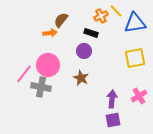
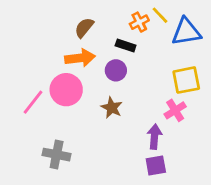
orange arrow: (50, 33) -> (80, 58), moved, size x1.5
gray cross: (41, 87) -> (57, 155), moved
pink cross: (139, 96) -> (175, 110), moved

